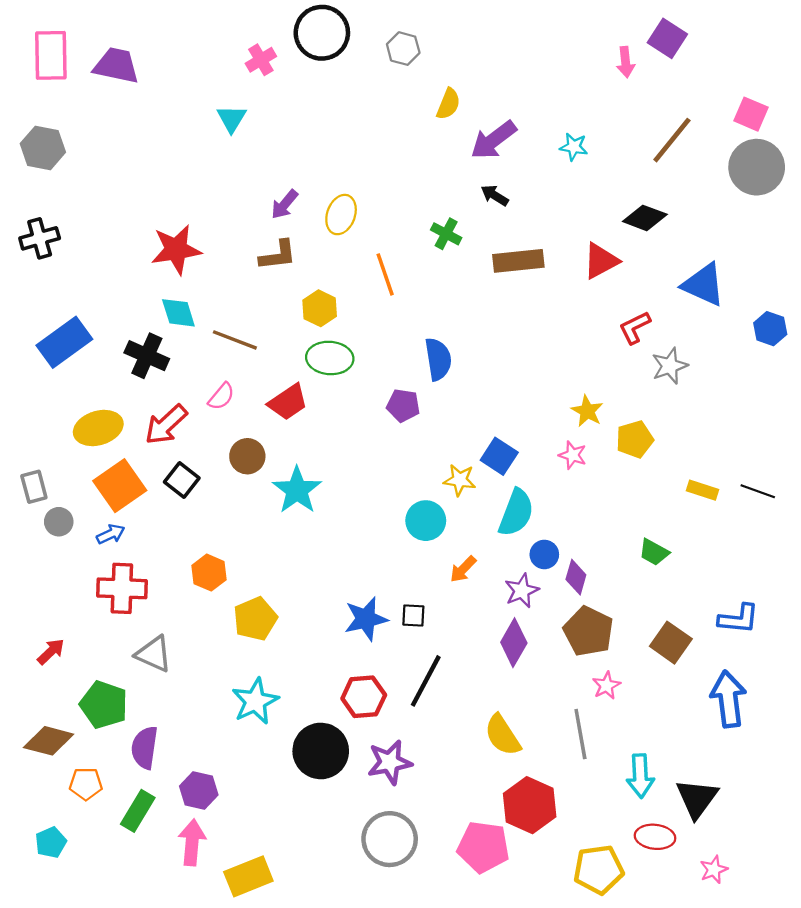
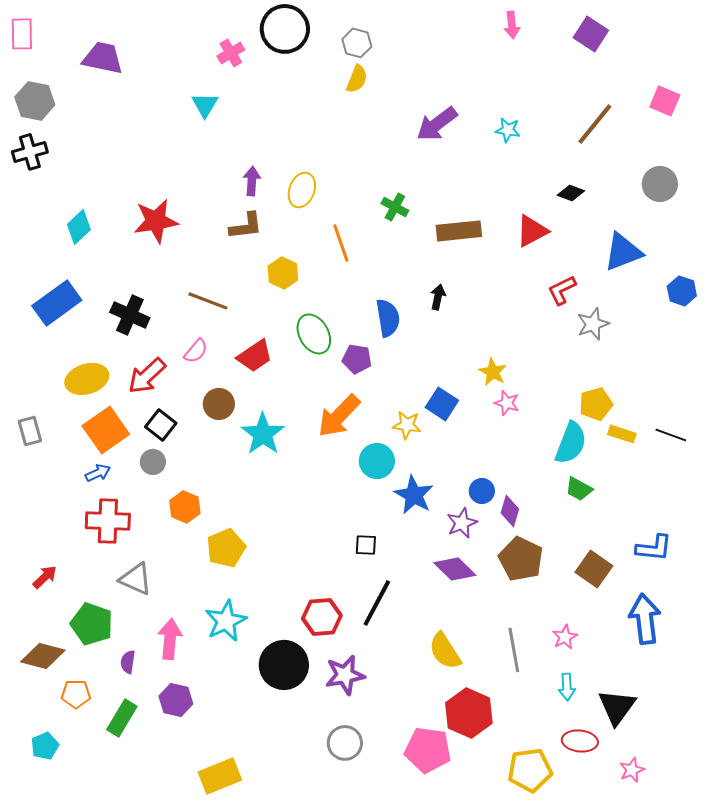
pink rectangle: (51, 55) -> (22, 34), moved, size x0.7
pink arrow: (626, 62) -> (512, 25), moved
yellow semicircle: (448, 104) -> (357, 79), moved
gray hexagon: (43, 148) -> (35, 101), moved
gray circle: (757, 167) -> (660, 184), moved, size x0.7
black arrow: (495, 195) -> (438, 297), moved, turned 70
purple arrow: (285, 204) -> (252, 181), turned 144
black diamond: (645, 218) -> (571, 193), size x0.7
black cross: (40, 238) -> (30, 152), moved
blue triangle: (704, 285) -> (623, 252), turned -45
cyan diamond: (178, 313) -> (79, 227), moved, turned 64
green ellipse: (330, 358) -> (314, 334), moved, turned 57
yellow star: (587, 411) -> (493, 372), moved
yellow pentagon: (635, 439) -> (596, 404), moved
cyan semicircle: (516, 513) -> (571, 443), moved
gray circle: (59, 522) -> (153, 462), moved
orange arrow: (463, 569) -> (339, 416), moved, size x1.8
blue star: (366, 619) -> (414, 495), moved, turned -30
purple diamond: (514, 643) -> (455, 569), turned -75
pink star: (606, 685) -> (565, 637), moved
purple semicircle: (145, 748) -> (128, 662), size x0.6
cyan arrow: (640, 776) -> (567, 687), size x0.7
gray circle: (390, 839) -> (345, 743), size x0.7
pink arrow: (192, 842) -> (170, 639), moved

